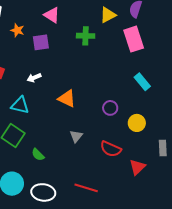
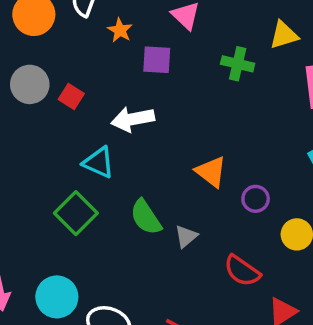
white arrow: (34, 78) -> (133, 119), size x1.6
orange triangle: (67, 99) -> (211, 172), moved
green semicircle: (38, 155) -> (146, 217), moved, size x1.5

